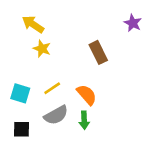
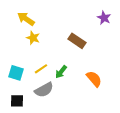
brown rectangle: (98, 52) -> (77, 41), turned -30
orange semicircle: (87, 95) -> (94, 79), moved
green arrow: (84, 120) -> (61, 72), moved, turned 40

